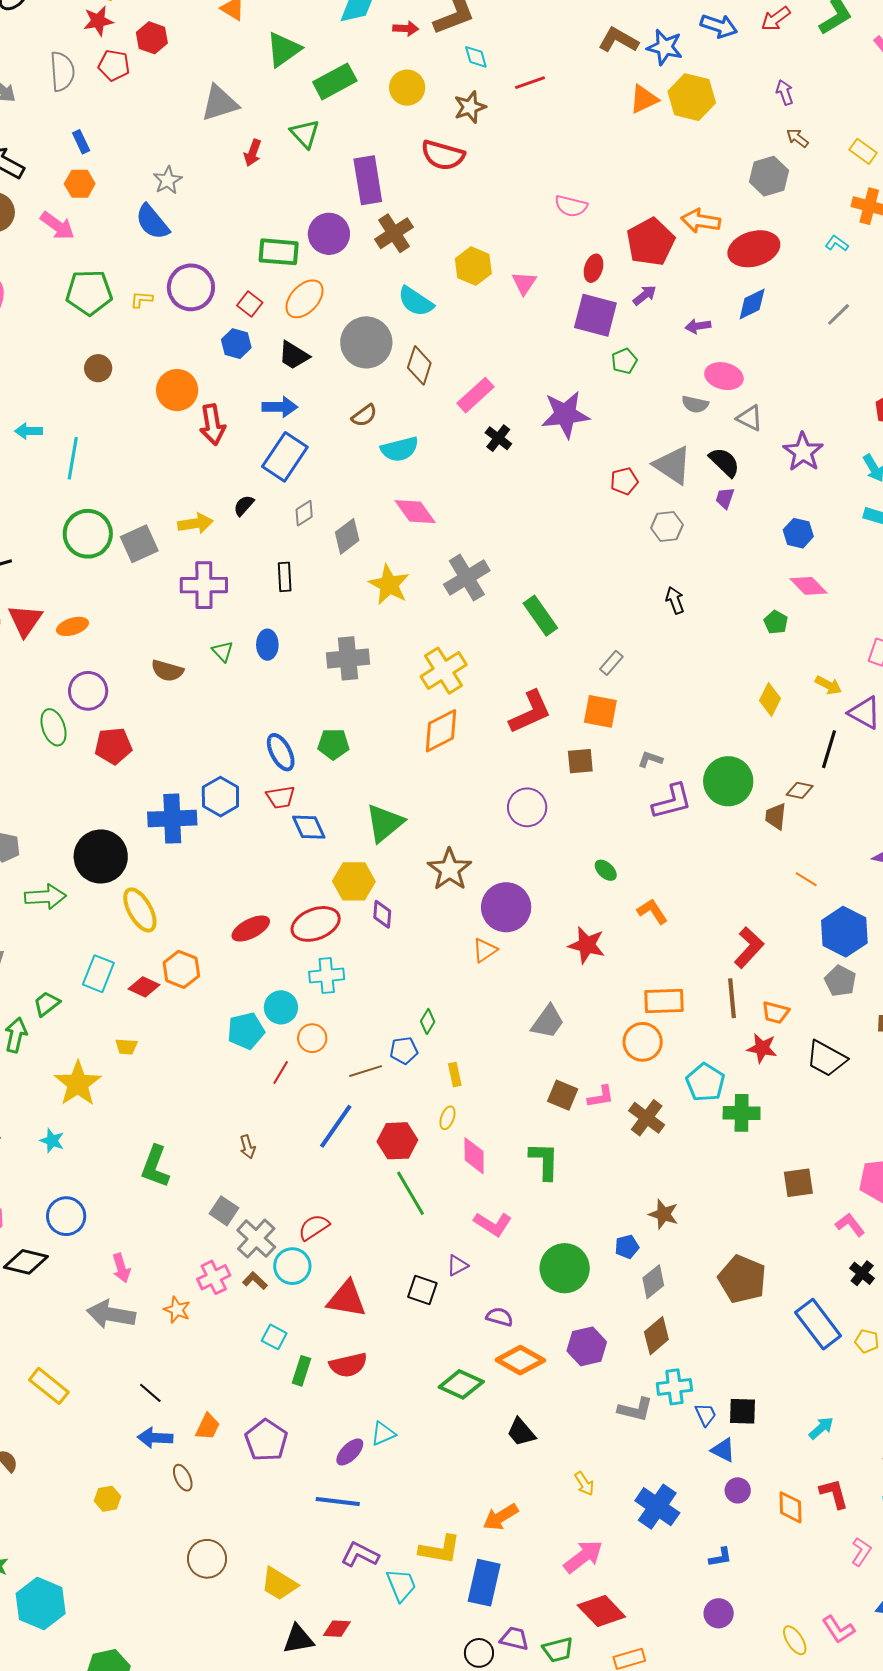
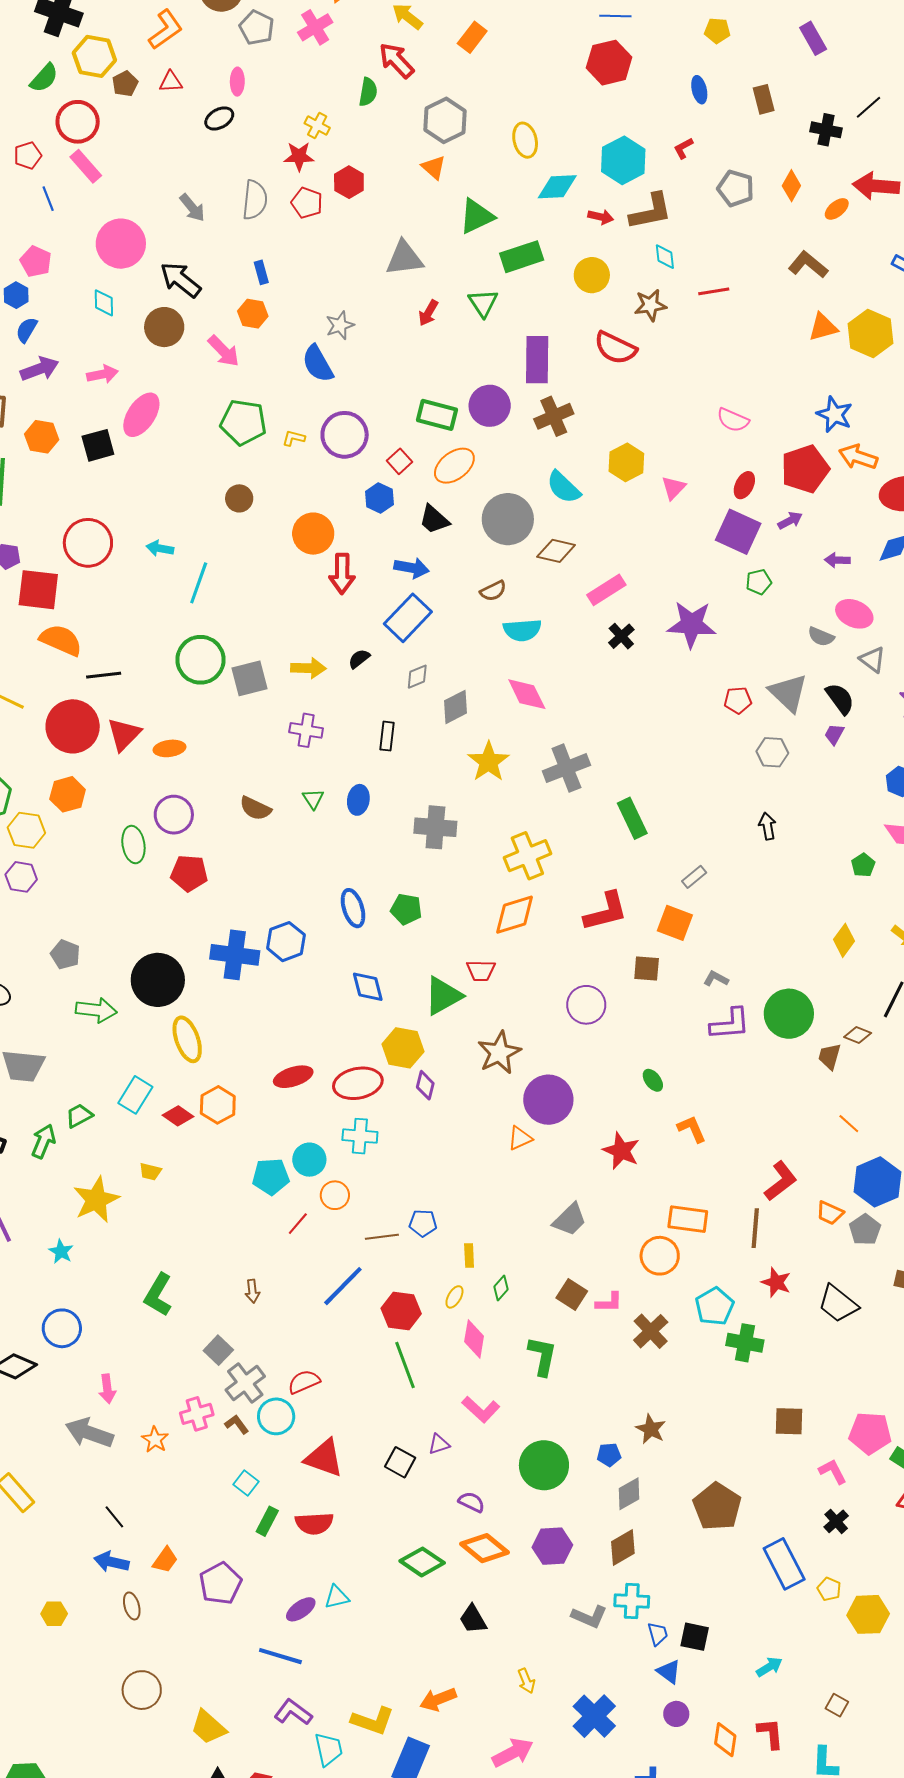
blue star: (665, 47) -> (835, 414), moved
brown diamond: (419, 365) -> (556, 551), turned 75
purple cross: (204, 585) -> (306, 730), size x0.7
red trapezoid: (280, 797) -> (481, 971), moved
orange trapezoid: (776, 1013) -> (830, 1213), moved
green diamond: (428, 1021) -> (501, 1288), moved

